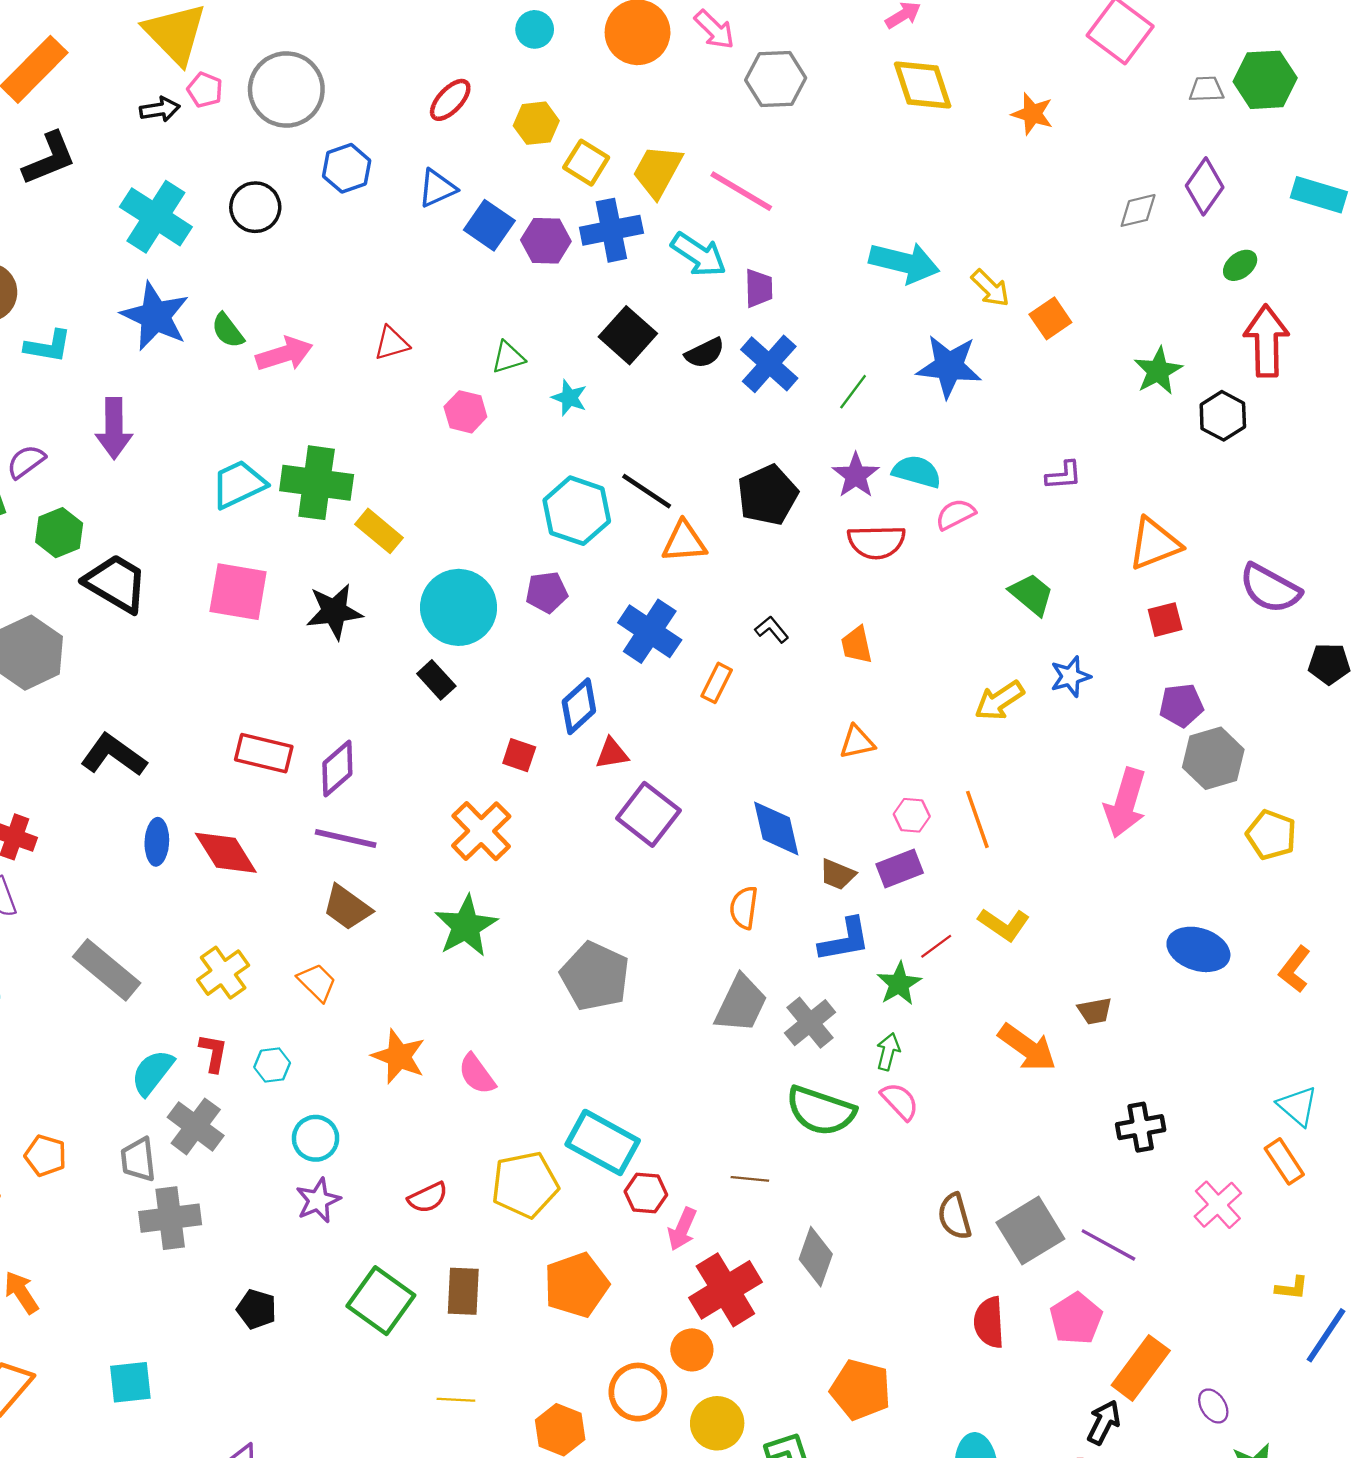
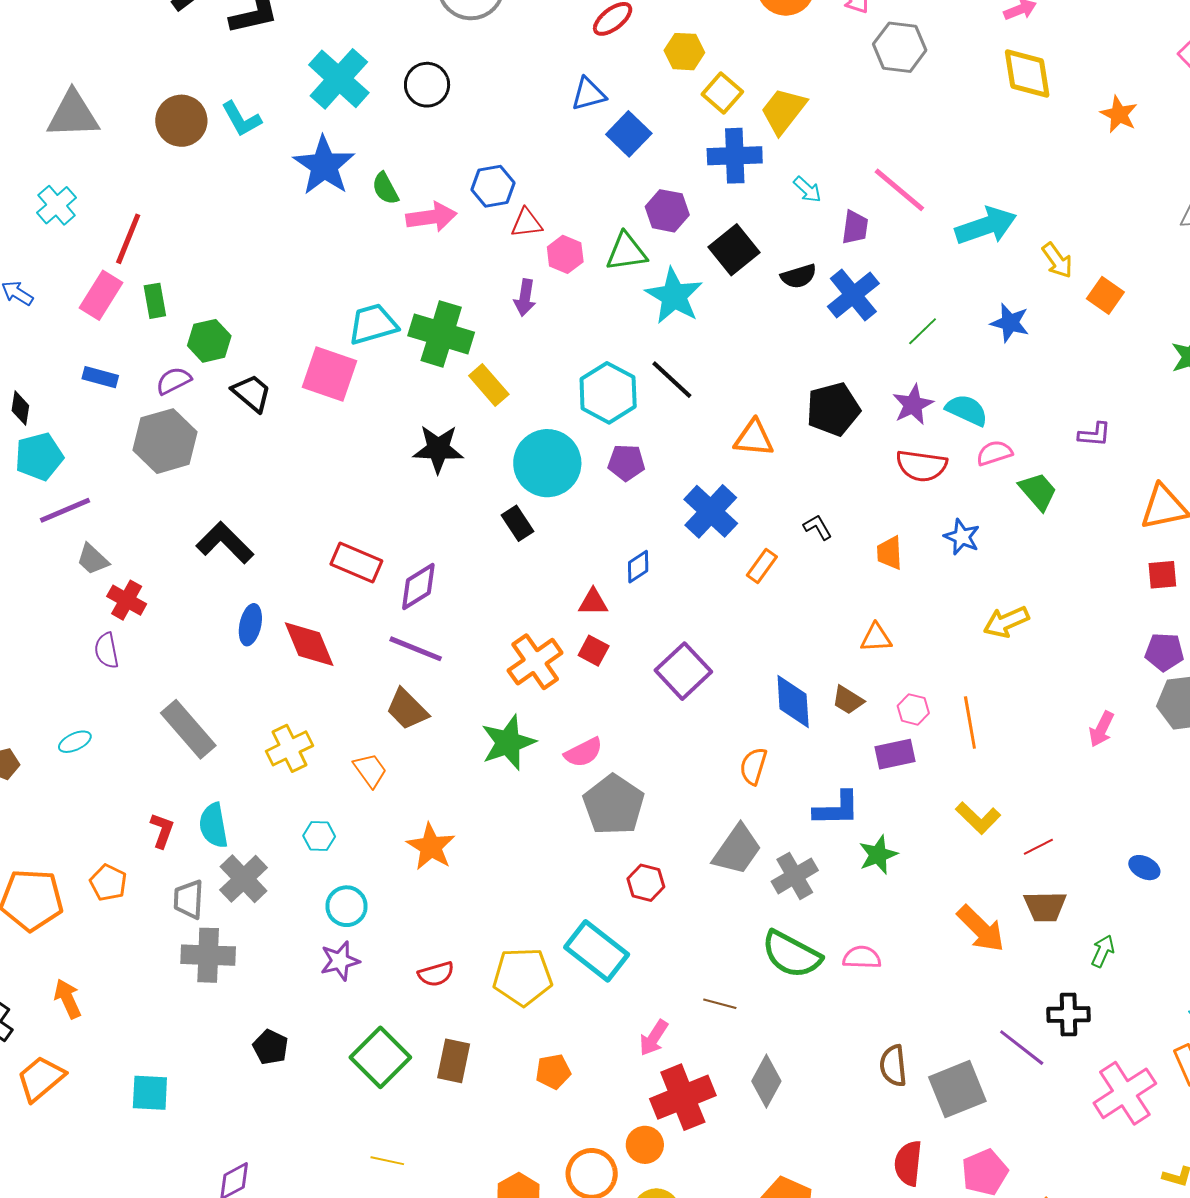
blue hexagon: (347, 168) -> (493, 186), moved
pink line: (741, 191) -> (899, 190), moved
purple hexagon: (546, 241) -> (667, 211), moved
cyan arrow: (699, 255) -> (807, 189), size x0.6
cyan arrow: (904, 263) -> (986, 226), turned -42
orange square: (1050, 318) -> (1105, 295), turned -30
cyan L-shape: (48, 346) -> (241, 119), moved, turned 42
green triangle: (508, 357) -> (626, 252), size x1.4
blue star: (949, 366) -> (1010, 323), size x0.7
cyan star: (569, 398) -> (674, 296), size x1.8
pink hexagon: (465, 412) -> (565, 254), moved
purple arrow: (114, 428) -> (525, 298), moved, size x0.7
purple semicircle: (26, 462) -> (174, 381), moved
black line: (647, 491) -> (672, 380), moved
cyan hexagon: (577, 511) -> (608, 393), moved
black trapezoid: (116, 583) -> (252, 393), size x0.7
pink square: (238, 592) -> (330, 374), moved
green trapezoid: (1032, 594) -> (1038, 491), moved
blue star: (1070, 677) -> (962, 537), moved, turned 30
blue diamond: (579, 706) -> (638, 567), size x0.7
red triangle: (612, 754) -> (593, 602), moved
red square: (519, 755) -> (594, 651), moved
pink arrow: (1125, 803) -> (1101, 729), size x0.6
brown trapezoid: (837, 874) -> (848, 700), moved
red line: (936, 946) -> (1038, 847), moved
blue ellipse: (1198, 949) -> (1144, 868), size x0.6
brown trapezoid: (1095, 1011) -> (1045, 906), size x1.4
green arrow: (888, 1052) -> (1103, 951), moved
red L-shape: (213, 1053) -> (162, 830), moved
cyan semicircle: (152, 1072) -> (214, 825), turned -57
pink semicircle: (477, 1074) -> (583, 752), moved, turned -90
pink semicircle: (900, 1101) -> (862, 957), turned -54
red hexagon: (646, 1193) -> (646, 883), moved
pink cross: (1218, 1205) -> (1125, 1093), size x1.4
purple line: (1108, 1245) -> (1022, 1048), moved
orange pentagon: (576, 1285) -> (553, 1072), size x0.6
yellow line: (456, 1400) -> (387, 1161), moved

